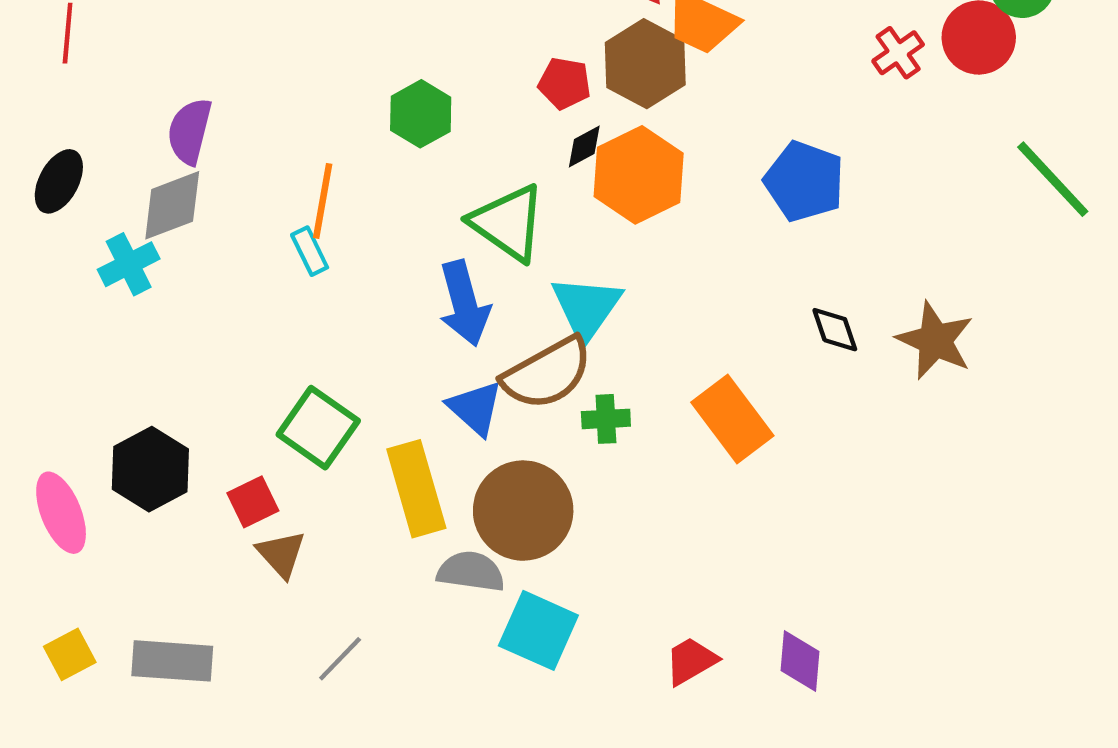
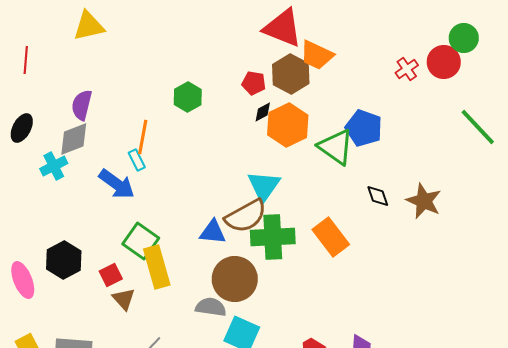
green triangle: (508, 223) -> (336, 147), moved
blue arrow: (464, 303) -> (117, 184), moved, turned -39
blue triangle: (475, 408) -> (213, 232), turned -36
green cross: (606, 419) -> (273, 237), size x2.0
yellow rectangle: (416, 489) -> (157, 267), moved

